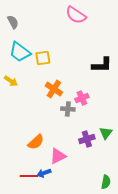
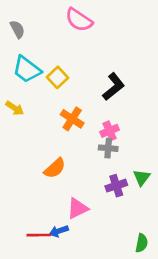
pink semicircle: (76, 15) -> (79, 20), moved
yellow square: (43, 58) -> (57, 77), turned -35
black L-shape: (102, 65) -> (114, 87), moved, turned -40
gray cross: (68, 109) -> (108, 148), moved
orange semicircle: (36, 142) -> (55, 168), moved

